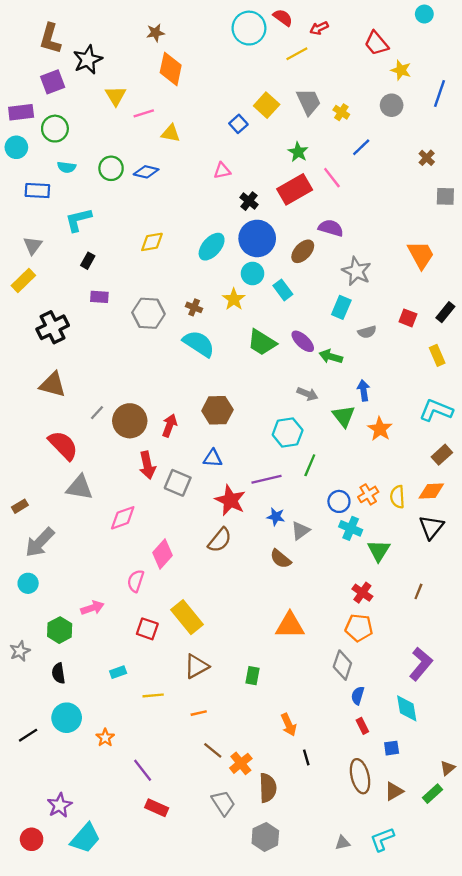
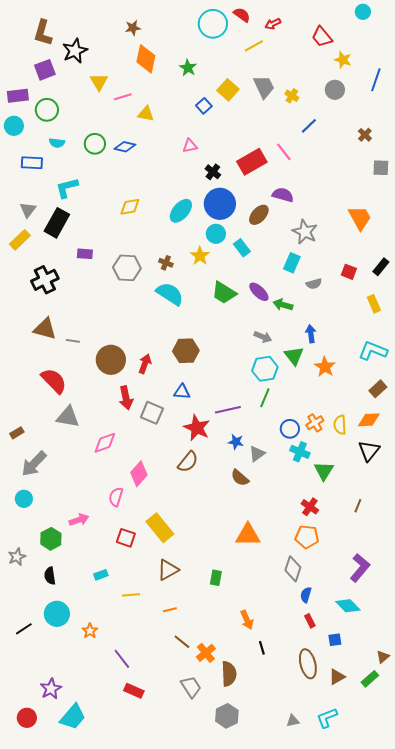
green star: (298, 152) -> (188, 68), moved
black rectangle: (88, 261) -> (57, 223), moved, size x2.0
gray line: (97, 413) -> (73, 341), moved, turned 56
cyan hexagon: (288, 432) -> (265, 369), moved
cyan diamond: (407, 708) -> (348, 606), turned -35

